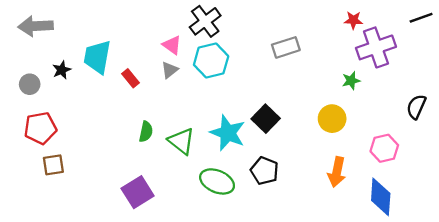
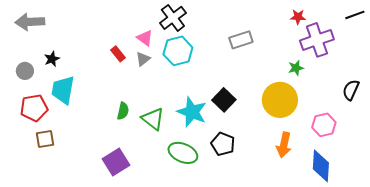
cyan trapezoid: (97, 57) -> (63, 90), moved
red rectangle: (130, 78) -> (118, 54), moved
yellow circle: (332, 119) -> (280, 100), size x1.5

